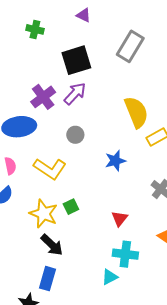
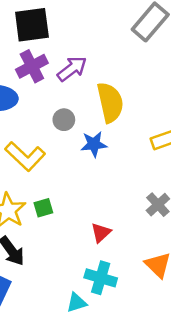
black square: (76, 60) -> (32, 25), moved
yellow semicircle: (136, 112) -> (110, 102), moved
blue star: (115, 161) -> (94, 144), moved

